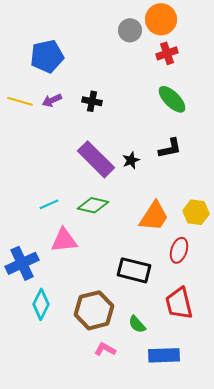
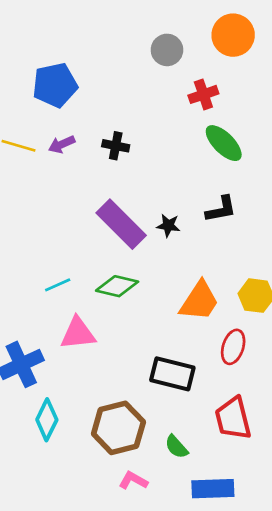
orange circle: (161, 19) -> (233, 35), moved
red cross: (167, 53) -> (203, 94), moved
black star: (131, 160) -> (168, 225), turned 30

